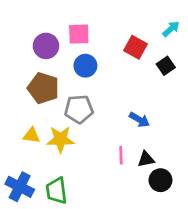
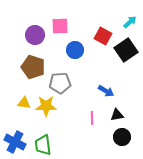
blue circle: (85, 66) -> (75, 50), moved
black square: (166, 66) -> (126, 50), size x1.6
black triangle: (146, 159) -> (117, 115), moved

